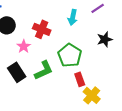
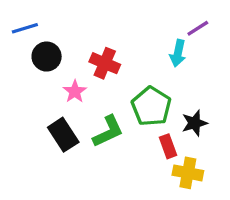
cyan arrow: (73, 17) -> (178, 53), moved
black star: (105, 39) -> (195, 123), moved
yellow cross: (92, 95) -> (188, 173), turned -30

